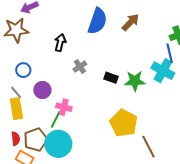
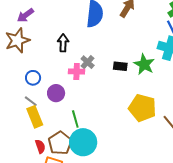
green star: (135, 81) -> (144, 64), turned -30
pink cross: (64, 107) -> (77, 72), moved
green line: (56, 119) -> (75, 119), turned -30

